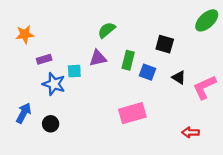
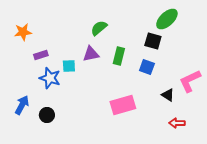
green ellipse: (207, 20) -> (167, 19), moved
blue square: (147, 72) -> (147, 67), moved
black triangle: (179, 78) -> (168, 95), moved

